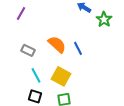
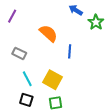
orange semicircle: (57, 44) -> (48, 33), moved
blue line: (78, 48) -> (70, 51), turned 32

